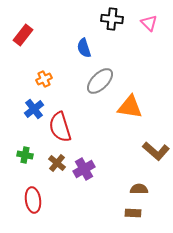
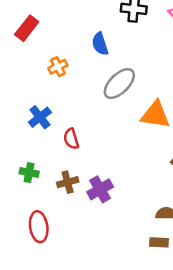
orange cross: (44, 79) -> (58, 67), moved
red semicircle: (60, 127) -> (71, 139), size x0.6
brown cross: (57, 163) -> (68, 182), turned 36

